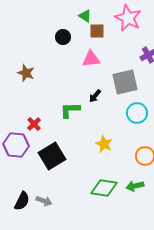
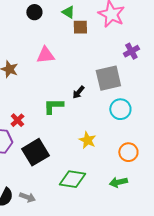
black circle: (63, 37) -> (34, 12), moved
pink triangle: (91, 59) -> (45, 55), moved
green diamond: (104, 188) -> (72, 179), moved

